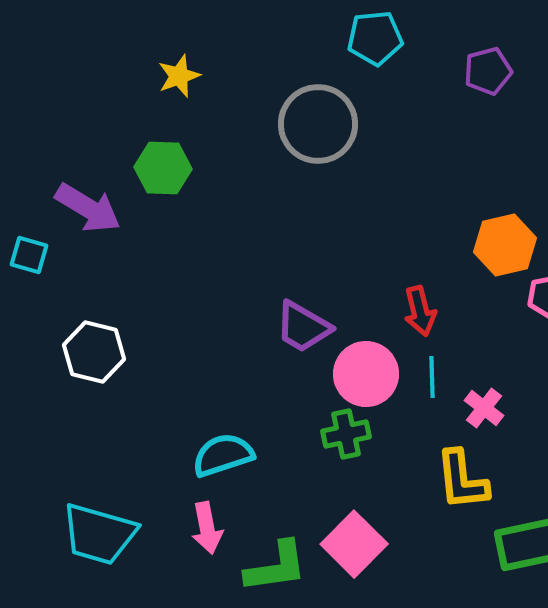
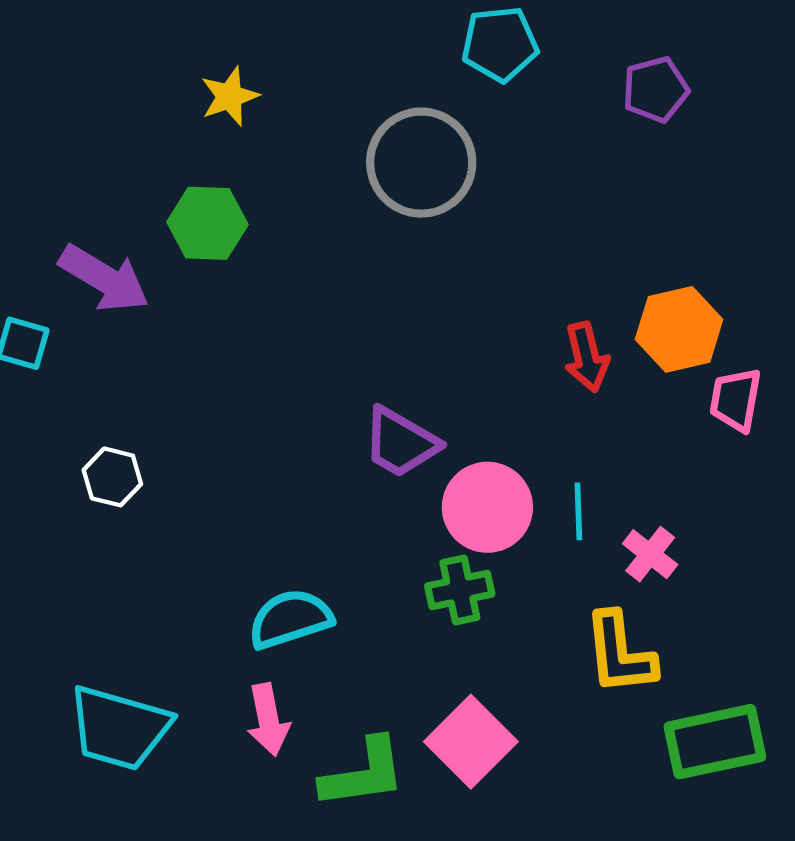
red arrow: (420, 311) -> (587, 357), moved
white hexagon: (94, 352) -> (112, 477), size x0.7

